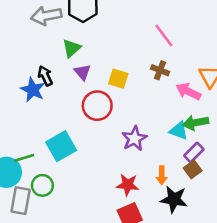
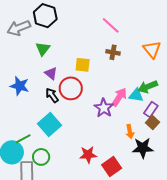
purple triangle: (82, 72) -> (51, 73), moved
black arrow: (45, 76) -> (52, 95), moved
pink arrow: (188, 91) -> (119, 97), moved, turned 108
red star: (128, 185) -> (88, 155), moved

